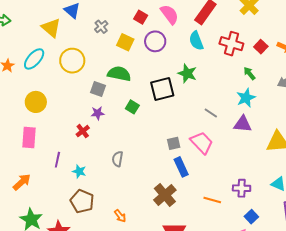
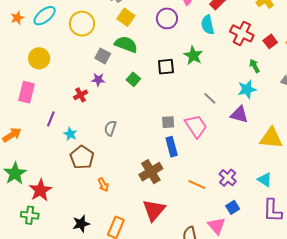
yellow square: (125, 42) -> (126, 17), moved
black square: (162, 89) -> (166, 67), size x0.7
purple cross: (242, 188) -> (228, 178), turned 30
brown pentagon: (82, 201) -> (82, 157), moved

